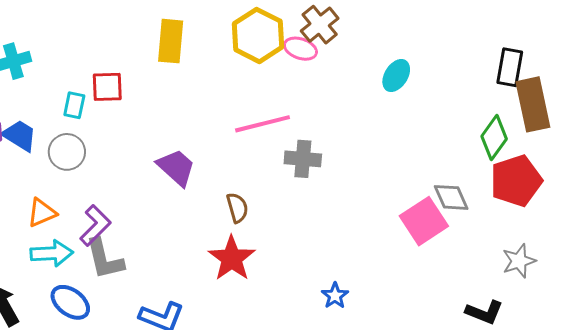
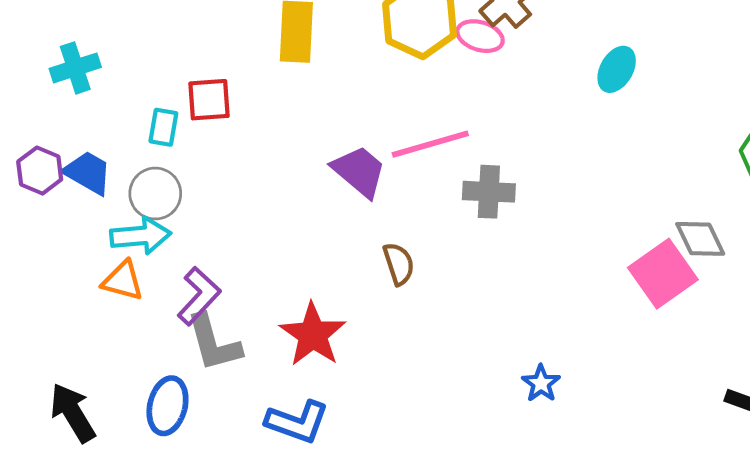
purple trapezoid: (176, 167) -> (359, 171), moved
orange triangle: (42, 213) -> (123, 281), turned 40
cyan arrow: (52, 253) -> (140, 236), moved
red star: (232, 258) -> (313, 335), moved
blue ellipse: (70, 302) -> (167, 406), turned 69

